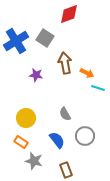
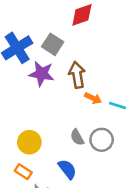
orange arrow: (87, 73) -> (93, 98), moved
purple star: (36, 75) -> (42, 74), moved, size x1.5
gray circle: (85, 136) -> (102, 140), moved

